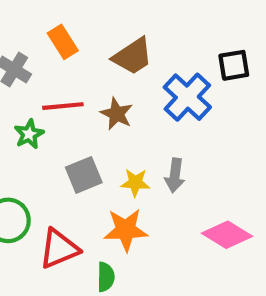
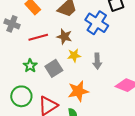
green star: (29, 134) -> (30, 66), moved
yellow star: (135, 183) -> (74, 55), moved

